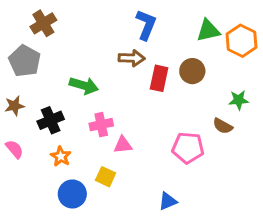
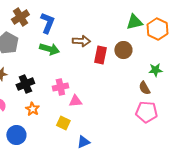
blue L-shape: (146, 25) -> (47, 23), moved
green arrow: (84, 86) -> (49, 49), moved
brown semicircle: (223, 126) -> (144, 88), turned 32
pink pentagon: (188, 148) -> (146, 112), moved
blue circle: (72, 194) -> (16, 135), moved
blue triangle: (168, 201) -> (83, 142), moved

